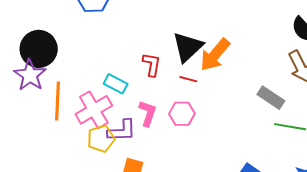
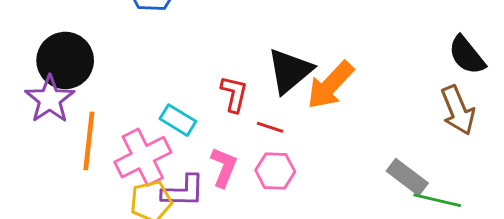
red line: (188, 79) -> (270, 127), moved
gray rectangle: (271, 98) -> (407, 177), moved

